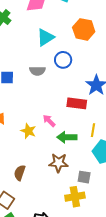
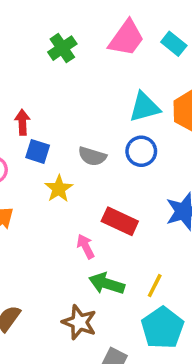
cyan triangle: (45, 37) -> (144, 107), moved
red rectangle: (77, 103) -> (120, 221), moved
yellow star: (28, 131) -> (59, 189), moved

